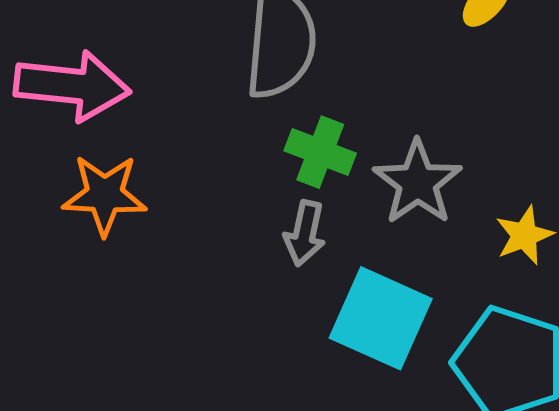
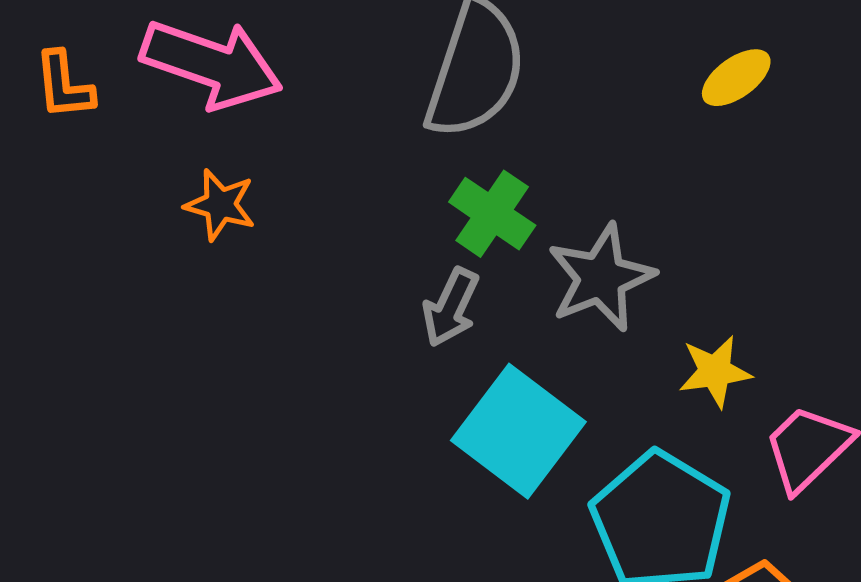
orange star: (105, 195) -> (220, 205), size x0.7

